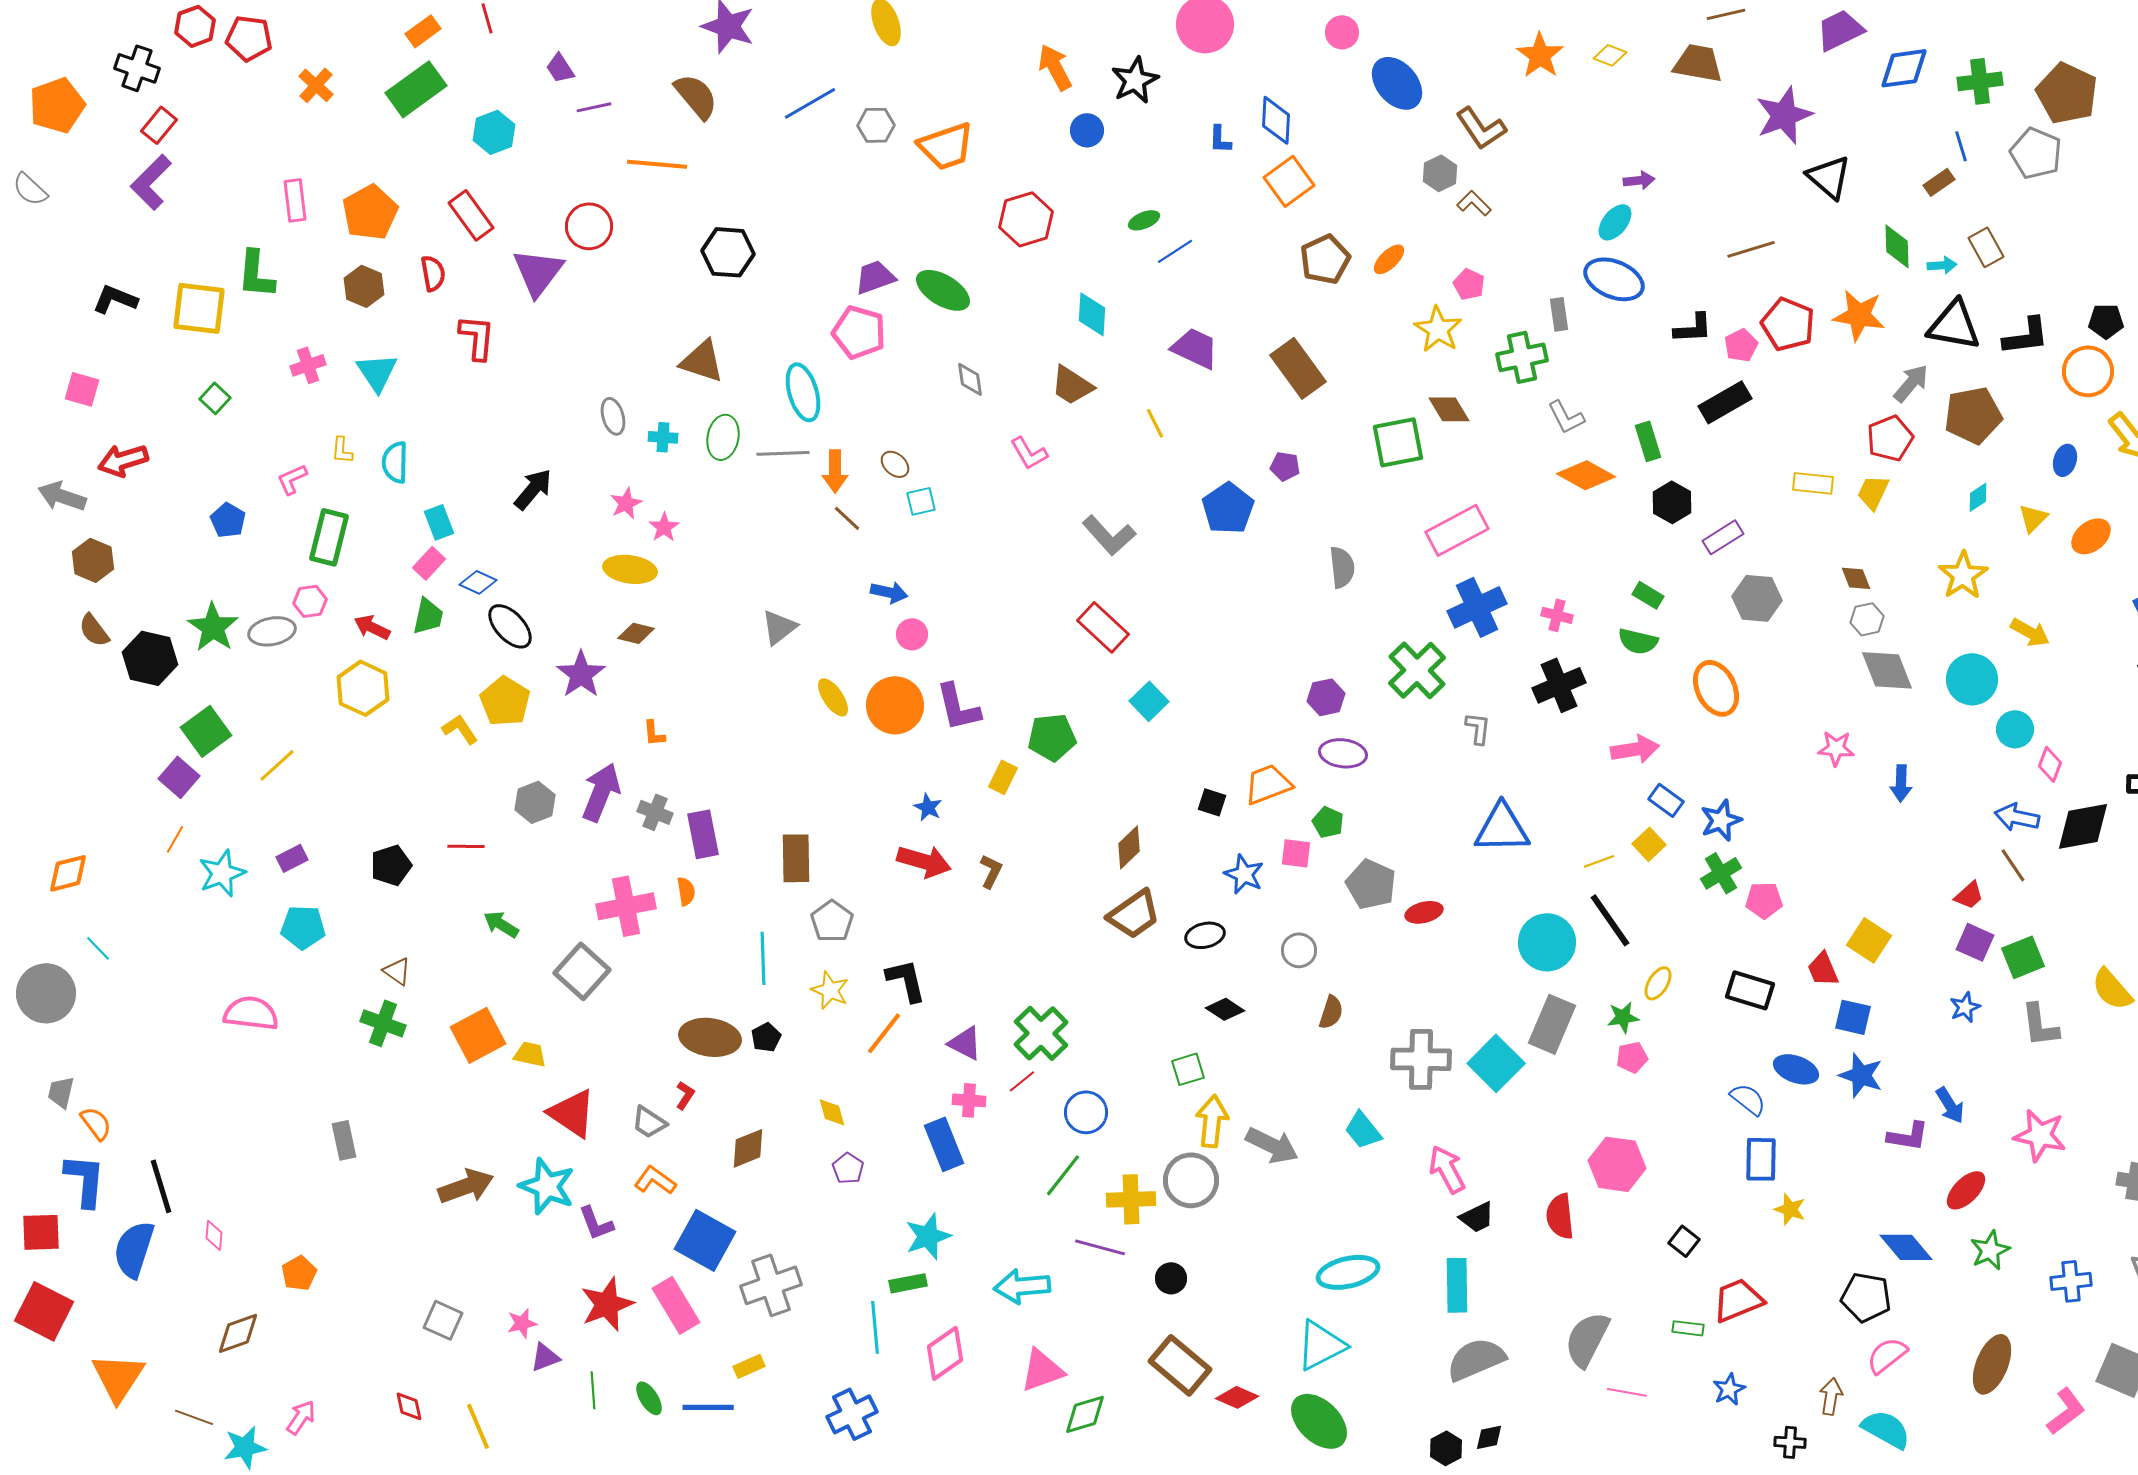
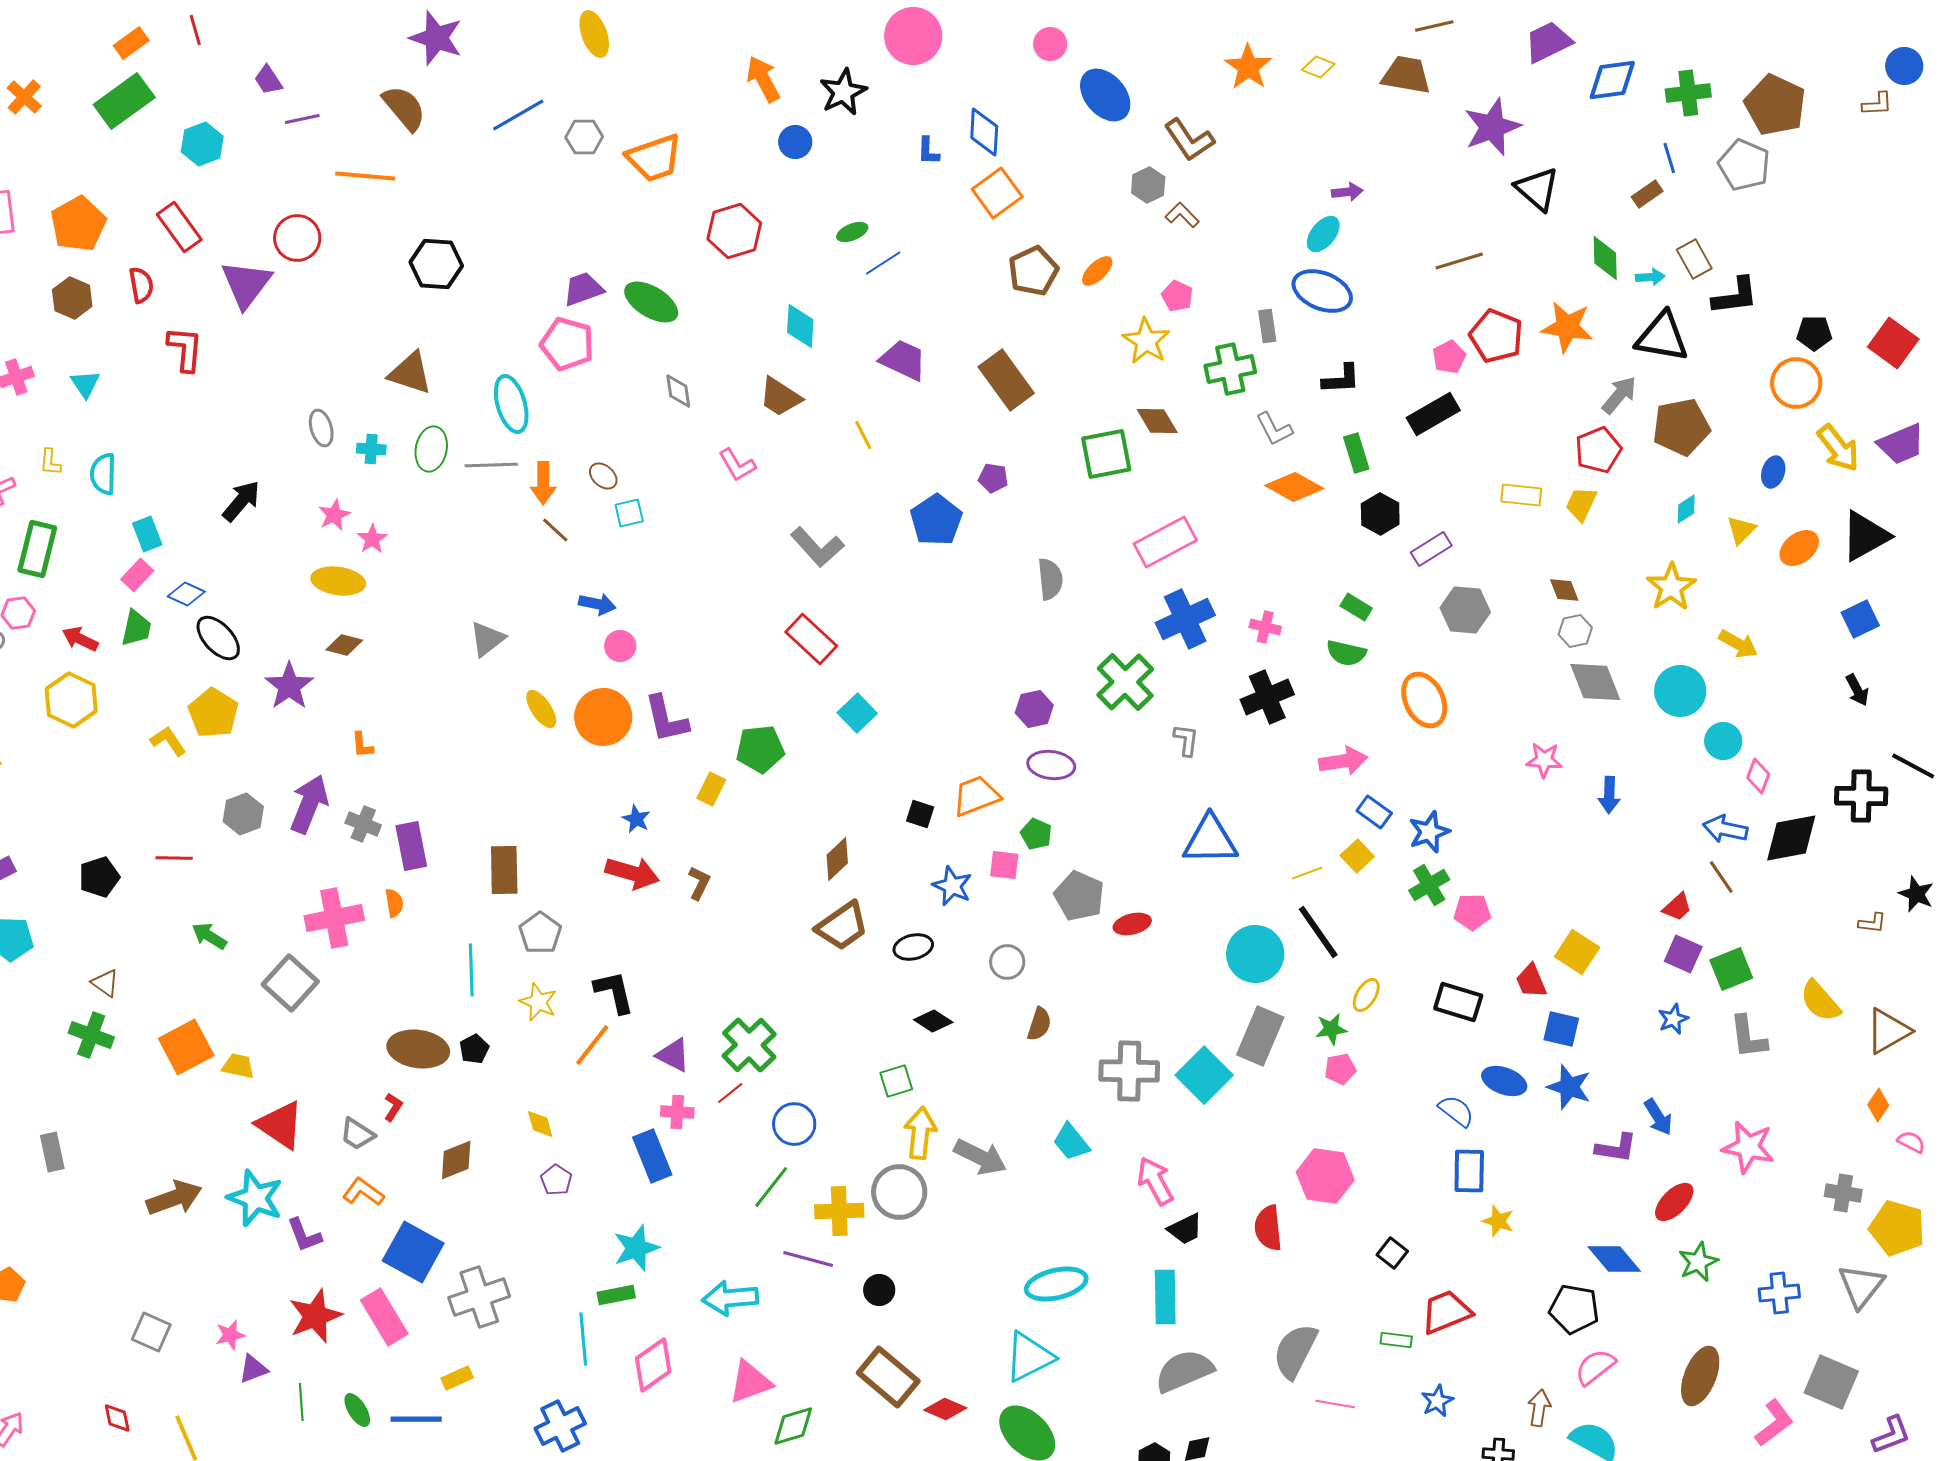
black L-shape: (1693, 328) -> (1341, 379), moved
black L-shape: (2026, 336) -> (1735, 296), moved
cyan triangle: (377, 372) -> (85, 384), size x0.7

